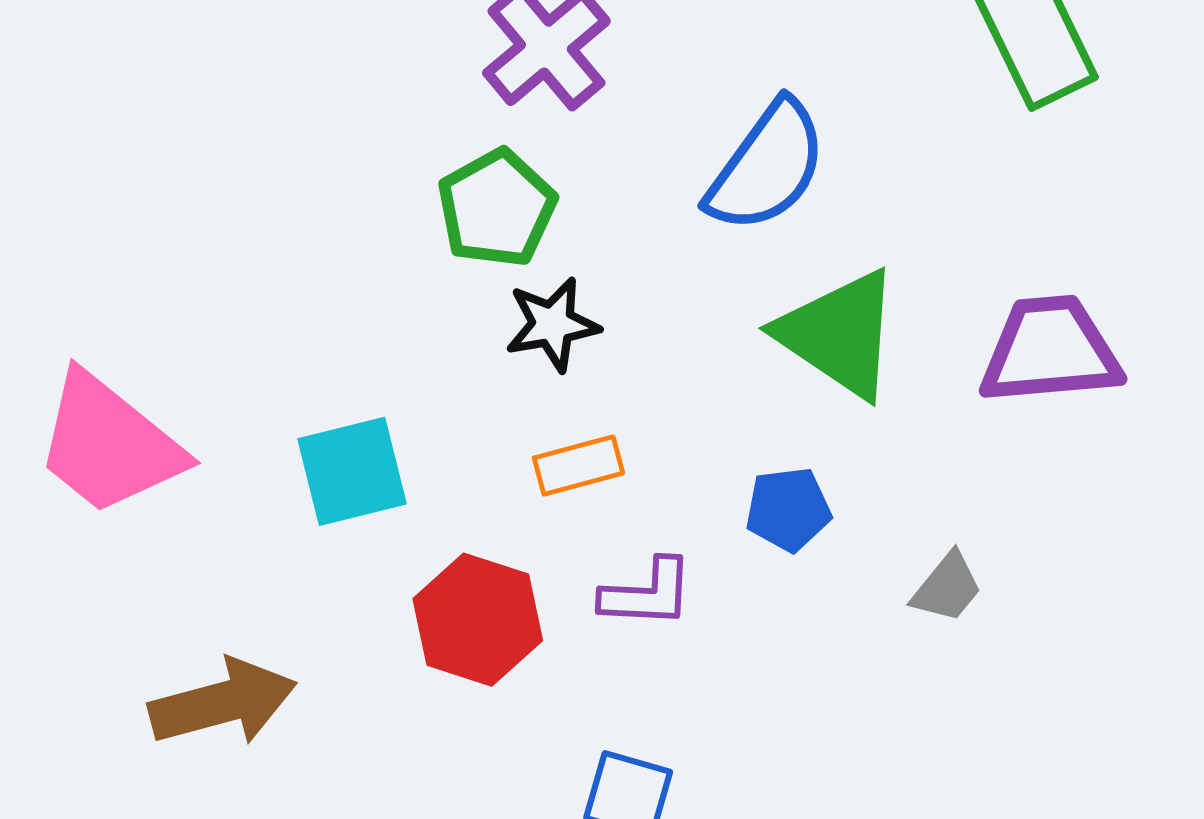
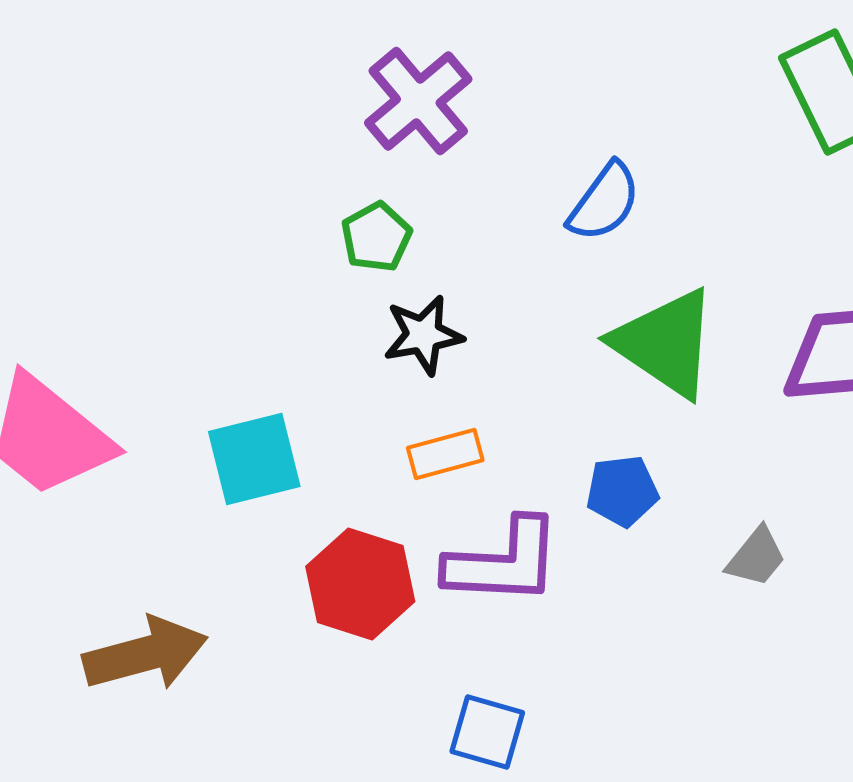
blue semicircle: (767, 167) -> (604, 202), size x0.7
green pentagon: (497, 208) -> (376, 237), size x0.7
purple L-shape: (647, 593) -> (503, 562), size x1.5

